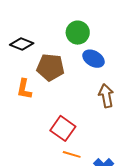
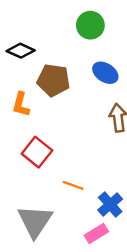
green circle: (78, 33) -> (90, 25), moved
red square: (63, 128) -> (37, 152), moved

